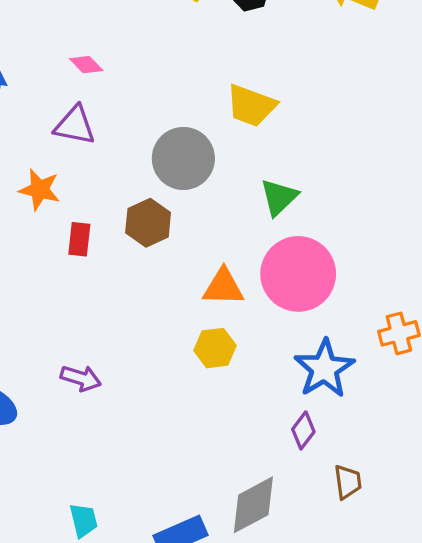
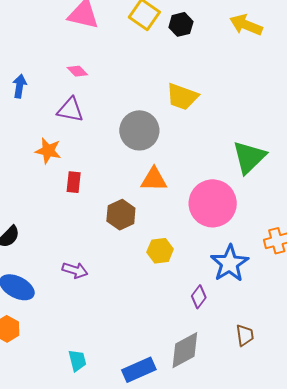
green triangle: (279, 197) -> (249, 157), moved, size x1.4
brown hexagon: (148, 223) -> (121, 215), moved
orange triangle: (223, 287) -> (154, 179), moved
purple diamond: (303, 430) -> (199, 297), moved

